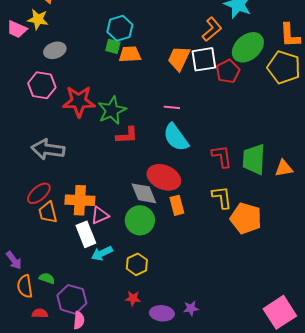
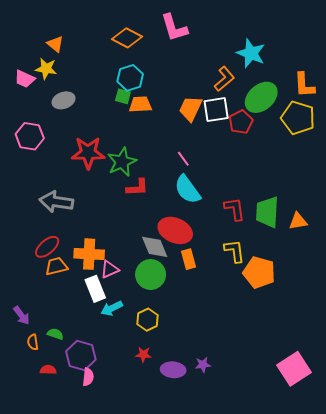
pink hexagon: (42, 85) -> (30, 136), moved
pink line: (172, 107) -> (183, 159), turned 49
orange trapezoid: (48, 212) -> (56, 266), turned 90
orange semicircle: (25, 286) -> (33, 342), size x0.7

